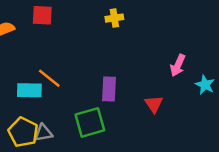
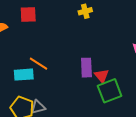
red triangle: (154, 104) -> (102, 76), moved
green square: (90, 122) -> (110, 91), moved

